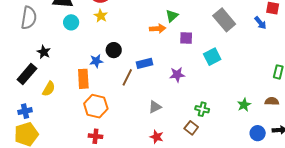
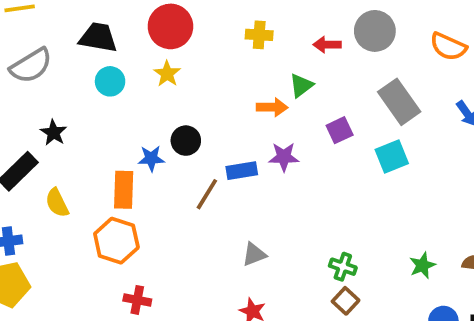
gray semicircle: (29, 18) -> (31, 66), turned 45
purple square: (186, 38) -> (340, 130), moved, turned -32
cyan square: (212, 57) -> (392, 156), moved
purple star: (177, 75) -> (284, 157), moved
yellow semicircle: (49, 89) -> (57, 203), turned 119
orange hexagon: (96, 106) -> (116, 241), moved
brown square: (191, 128) -> (346, 301), moved

